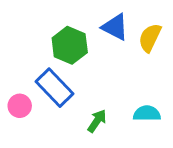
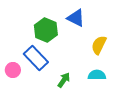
yellow semicircle: (150, 38) -> (99, 45), moved

